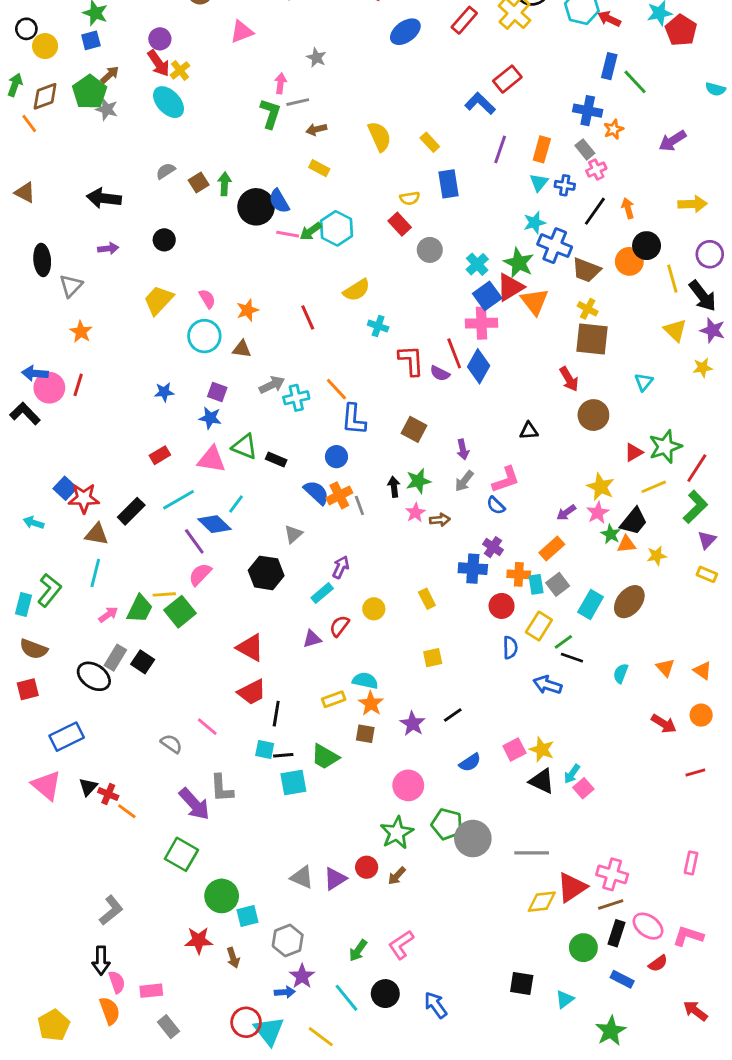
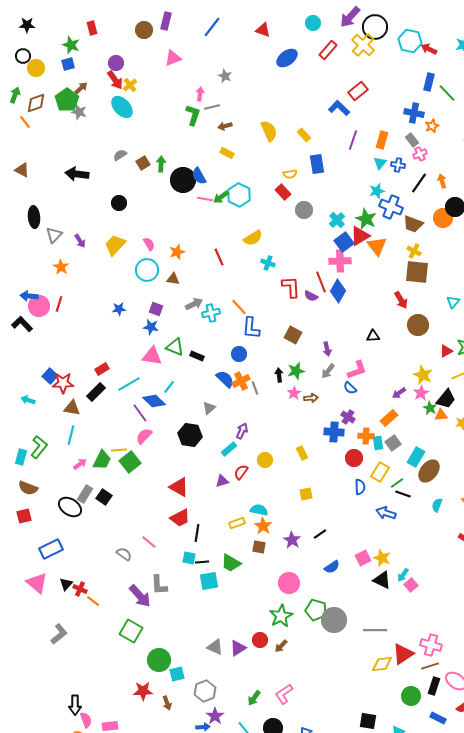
purple arrow: (108, 248) -> (80, 241), moved, turned 64
red rectangle: (160, 455) -> (102, 369), moved
brown ellipse: (629, 602) -> (429, 471), moved
gray L-shape: (111, 910) -> (59, 634), moved

